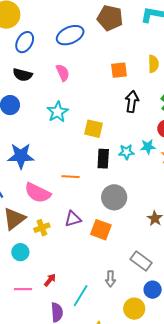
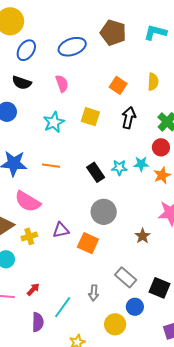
orange square: (119, 70) -> (118, 85), turned 36
yellow square: (94, 129) -> (90, 117), moved
black rectangle: (103, 159) -> (96, 172), turned -42
orange line: (71, 177) -> (51, 166), moved

